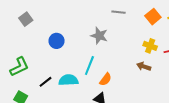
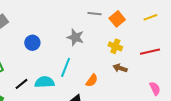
orange square: (153, 17) -> (117, 19), moved
yellow cross: (150, 46) -> (115, 46), moved
orange semicircle: (106, 79) -> (92, 80), moved

